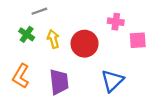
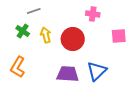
pink cross: (116, 22) -> (93, 14), moved
purple trapezoid: (59, 82) -> (68, 74), moved, turned -80

